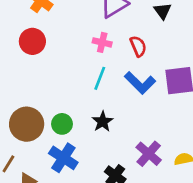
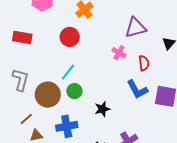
cyan line: (100, 78) -> (68, 72), moved
green circle: (62, 124) -> (74, 91), moved
blue cross: (63, 158) -> (67, 126), turned 30

